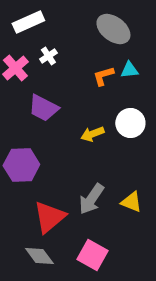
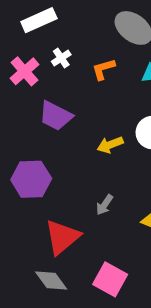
orange L-shape: (103, 76) -> (103, 69), moved
gray arrow: (91, 199) -> (105, 205), moved, size x0.6

